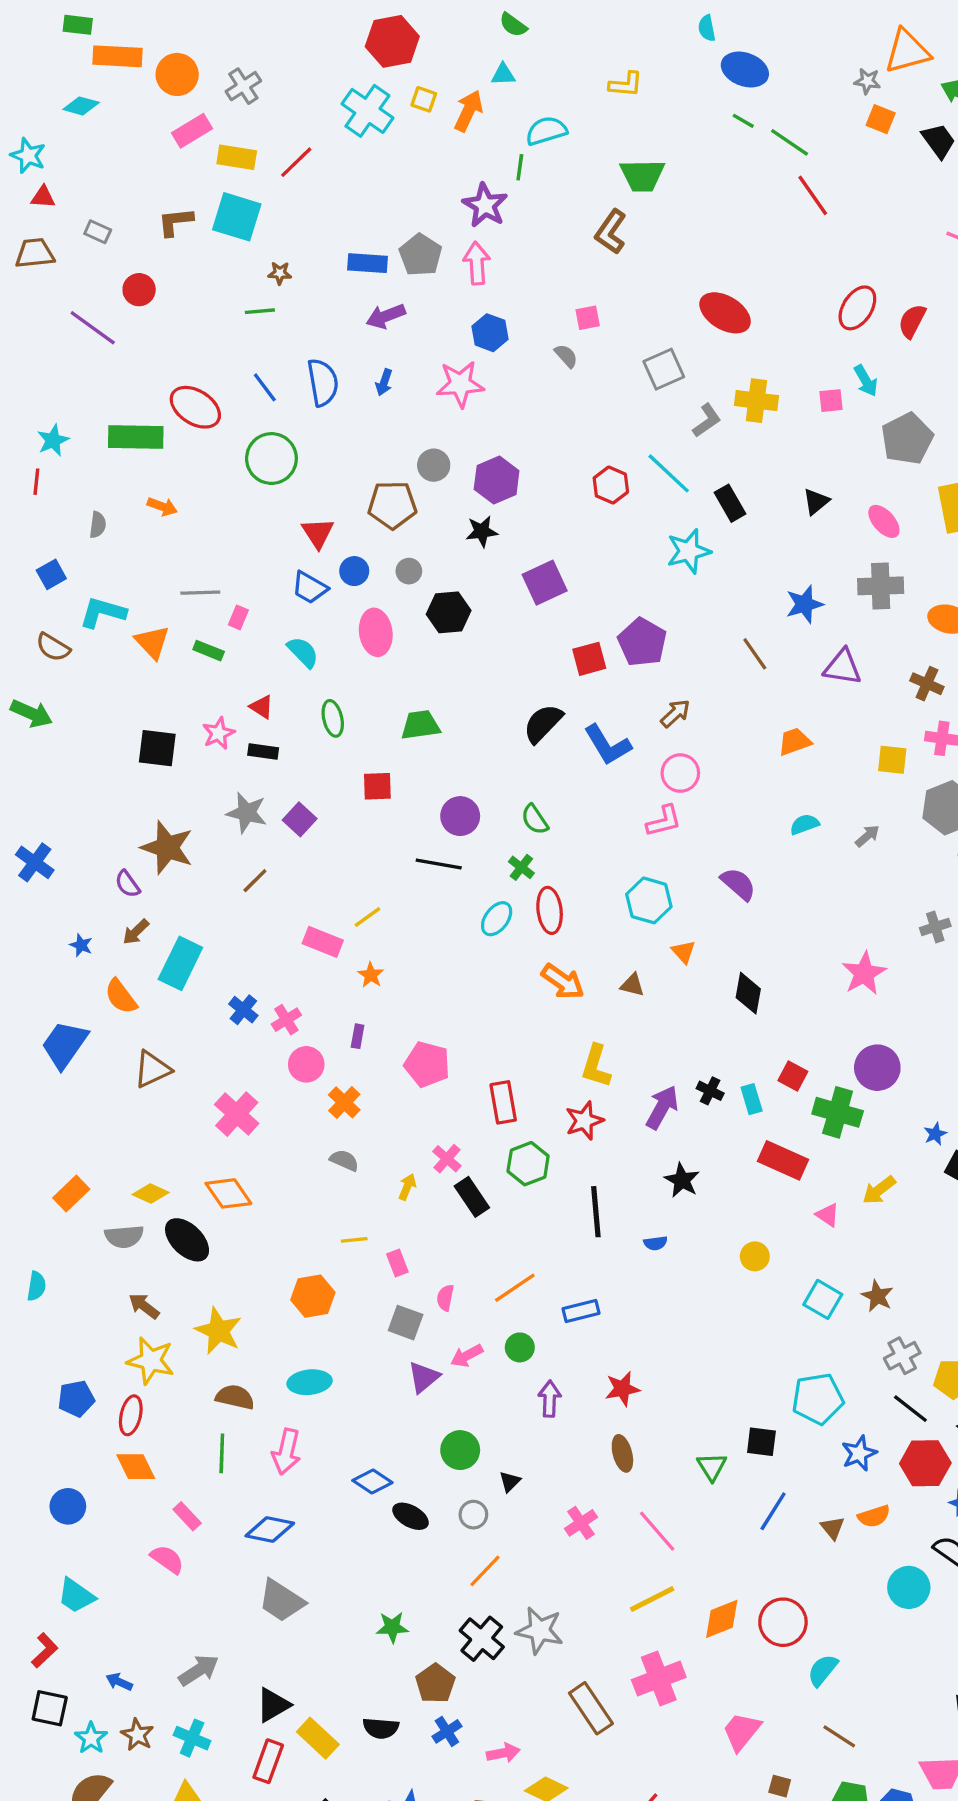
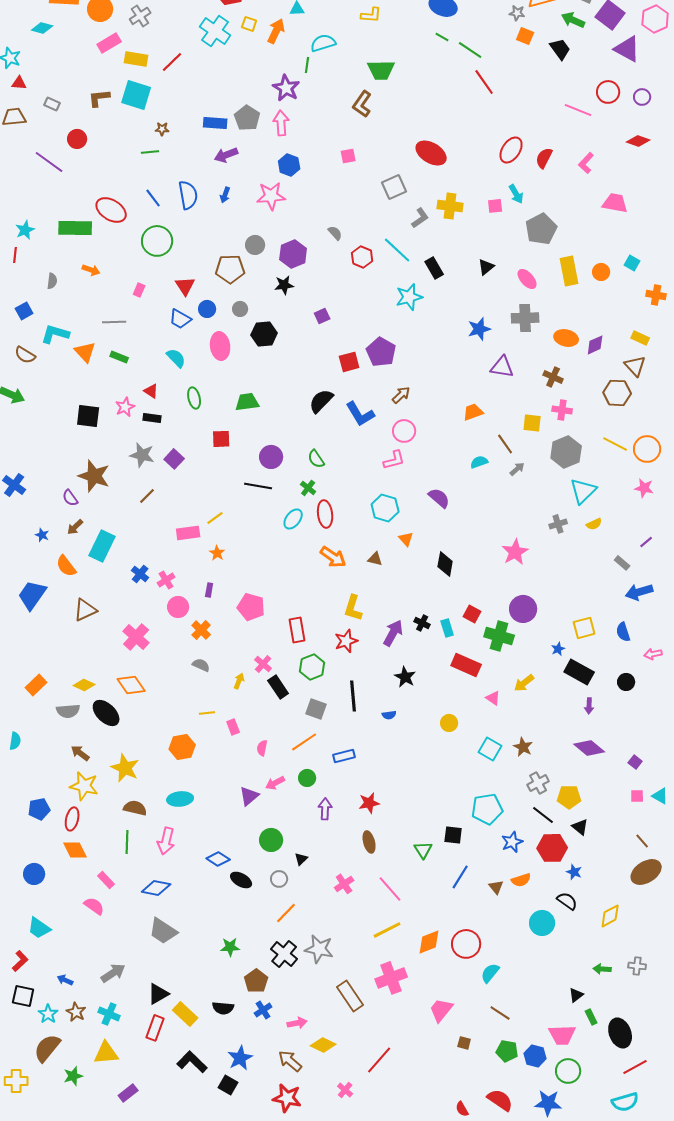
gray semicircle: (566, 356) -> (335, 233), moved
purple square: (545, 583) -> (322, 316), size x0.6
pink rectangle: (238, 617) -> (139, 290), moved
brown line: (755, 654) -> (505, 444), moved
pink rectangle: (323, 942) -> (188, 533), turned -30
gray square: (406, 1323) -> (316, 709), moved

